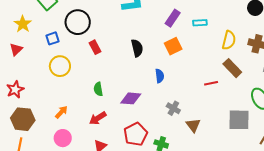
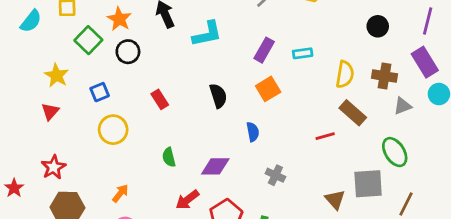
black circle: (78, 22) -> (128, 52), moved, size x0.7
red arrow: (98, 118) -> (187, 200), moved
brown triangle: (193, 125) -> (335, 200), moved

